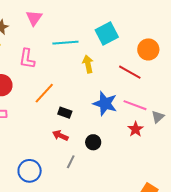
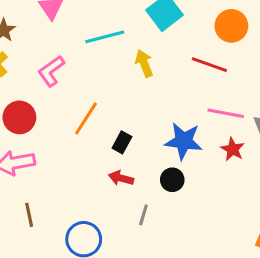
pink L-shape: (27, 59) -> (51, 71), turned 55
blue star: (105, 104) -> (184, 141), moved
black rectangle: (65, 113) -> (122, 142), turned -72

